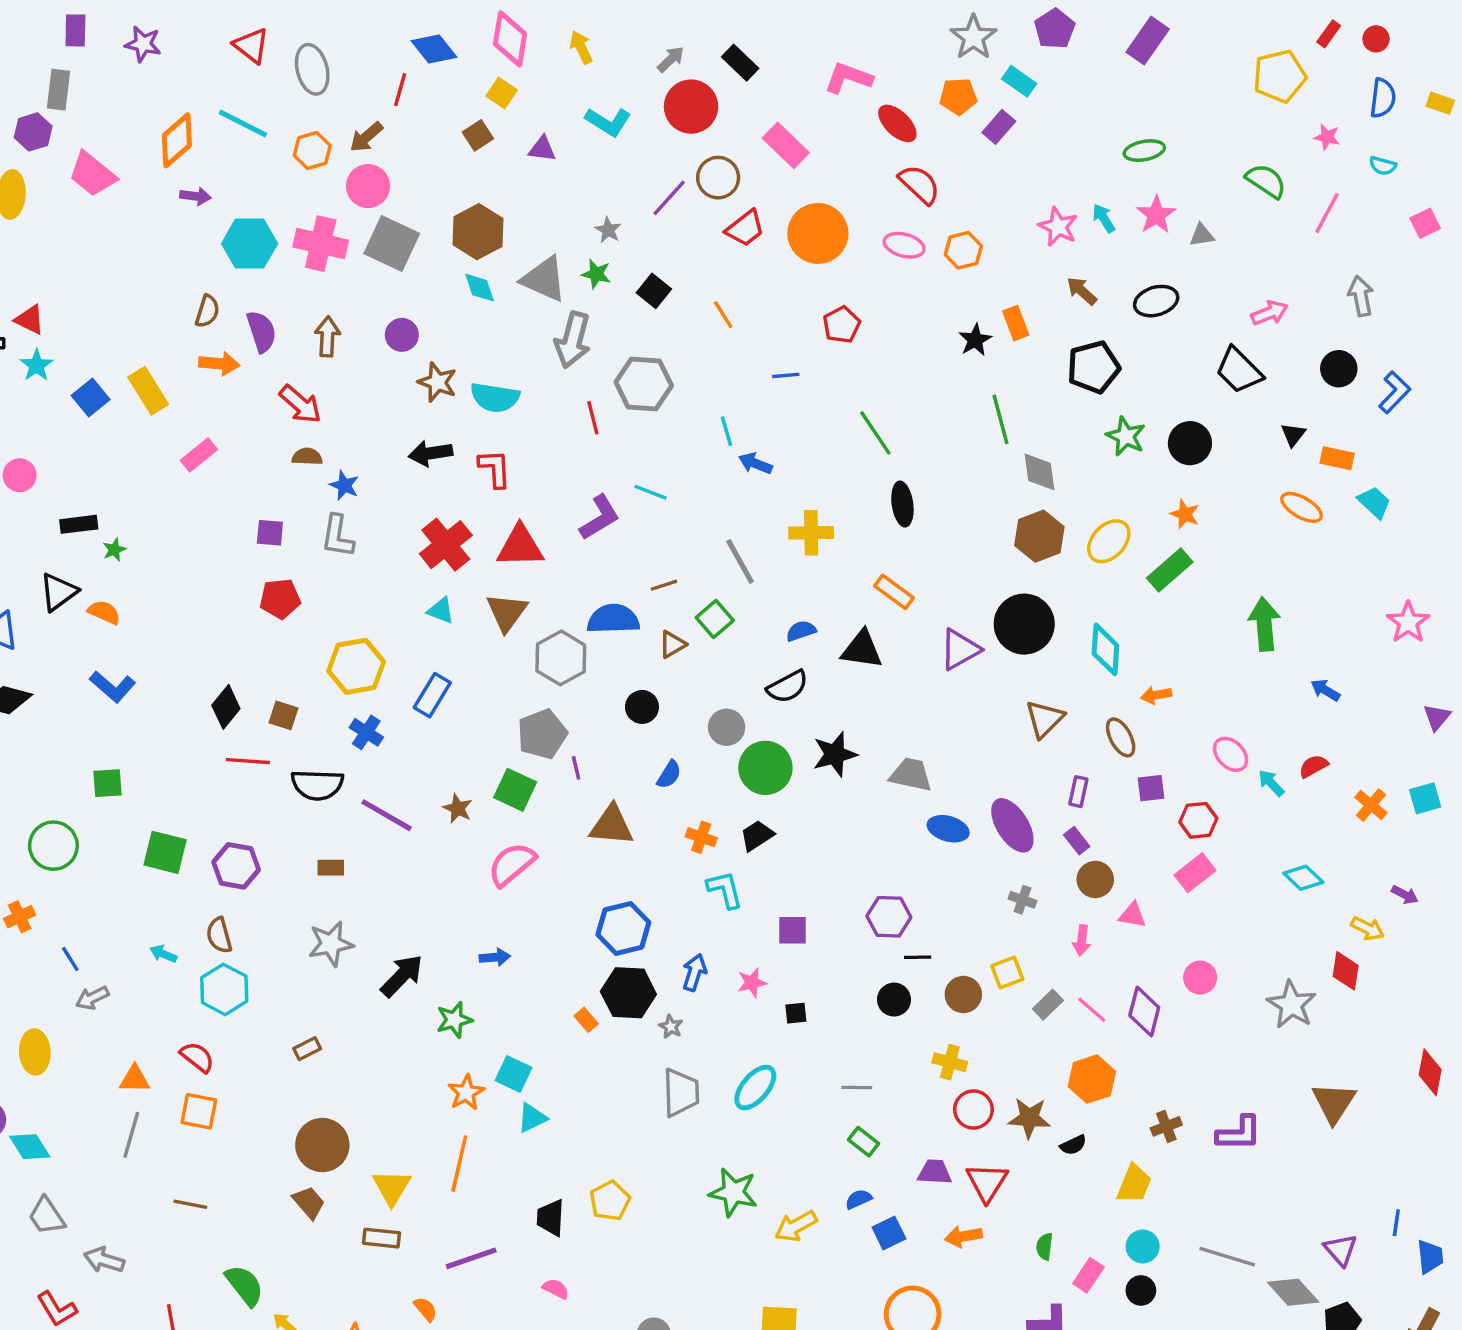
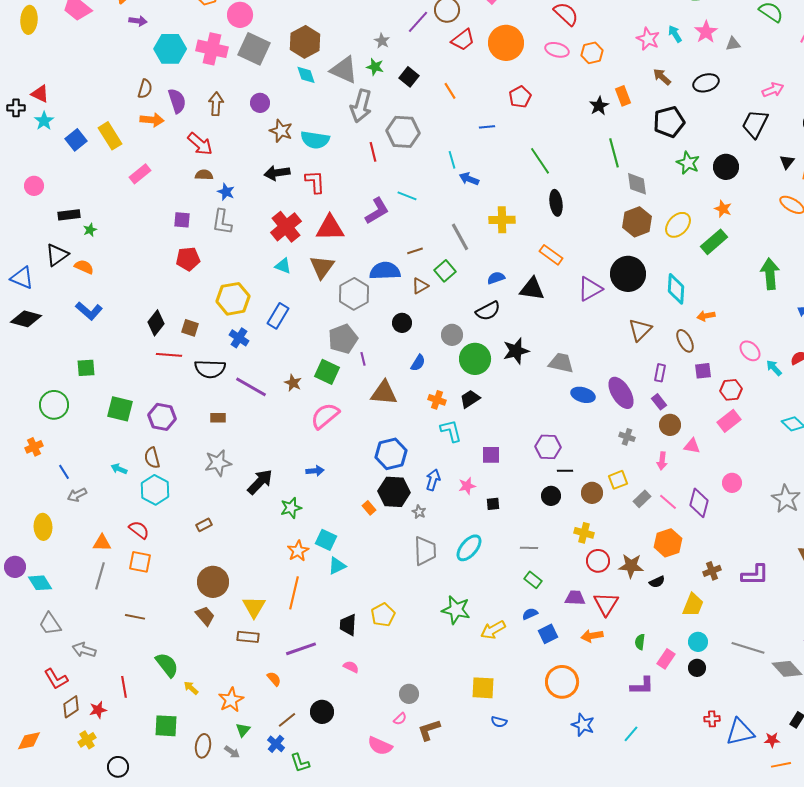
black trapezoid: (1239, 370) -> (755, 124), turned 72

